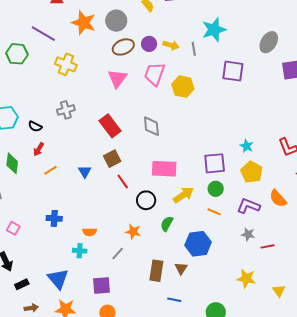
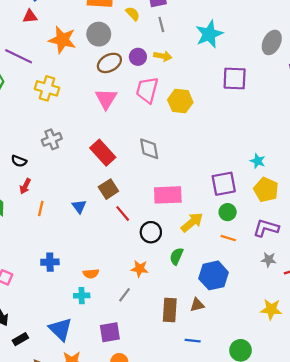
gray line: (194, 49) -> (161, 24), moved
orange line: (51, 170) -> (41, 209), turned -40
brown triangle: (181, 268) -> (197, 305), turned 48

